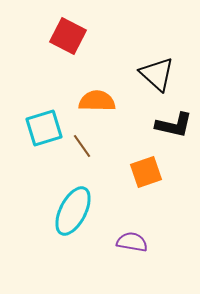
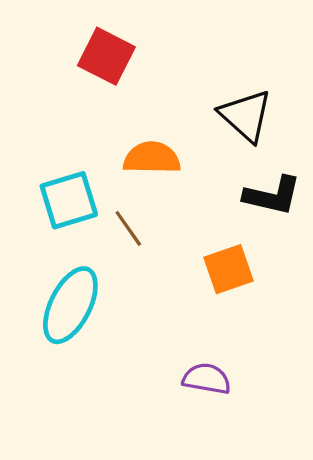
cyan ellipse: (73, 211) -> (70, 305), moved

